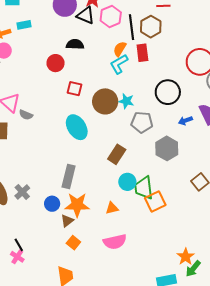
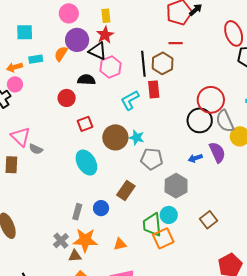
pink hexagon: (111, 17) -> (110, 67), moved
orange semicircle: (120, 49) -> (61, 54), moved
red square: (74, 89) -> (85, 124), turned -35
black circle: (168, 92) -> (200, 120), moved
gray rectangle: (69, 177) -> (77, 212), size x0.7
cyan circle: (127, 182) -> (169, 215), moved
gray cross: (22, 192) -> (61, 241), moved
blue circle: (52, 204) -> (101, 208), moved
brown triangle: (67, 221) -> (75, 256), turned 32

